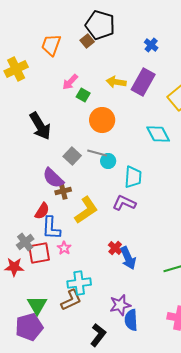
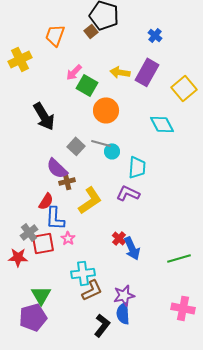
green square: (83, 95) -> (87, 85), size x1.5
brown L-shape: (71, 300) -> (92, 290), moved
blue semicircle: (131, 320) -> (123, 313), moved

